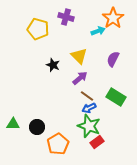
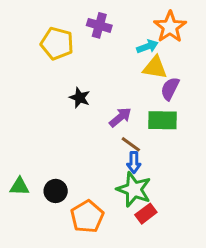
yellow triangle: (79, 56) -> (155, 68), moved, turned -36
green rectangle: (116, 97) -> (162, 120), moved, turned -30
blue arrow: (89, 108) -> (134, 162), turned -64

